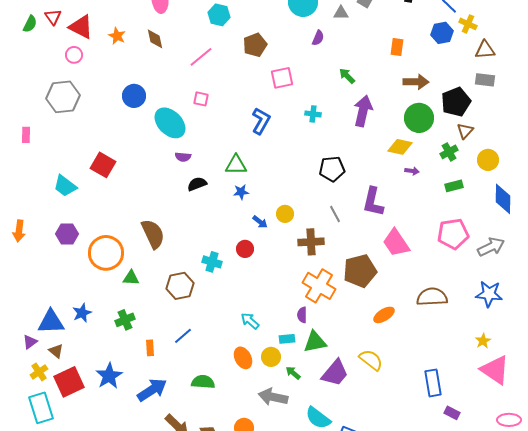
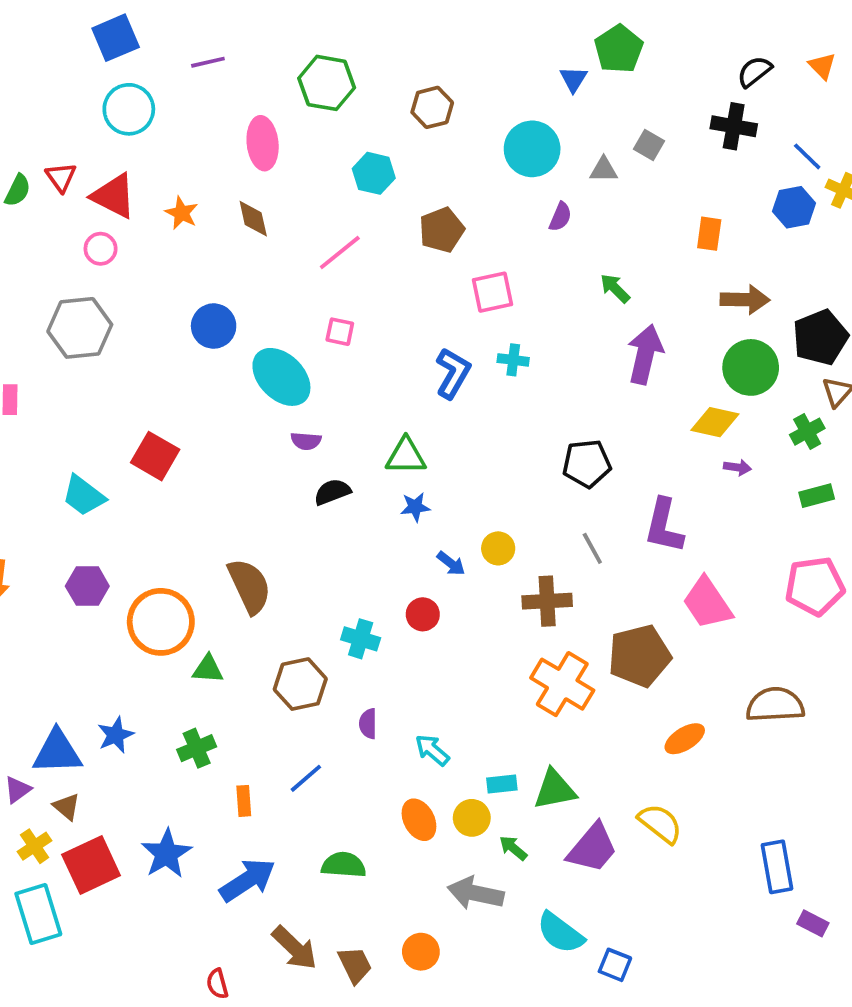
cyan cross: (313, 114) -> (513, 360), moved
purple semicircle: (302, 315) -> (368, 724), moved

